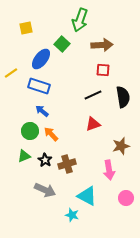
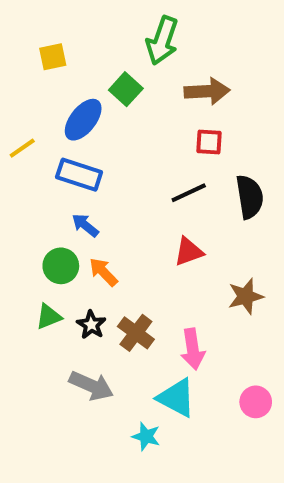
brown cross: (67, 164) -> (136, 333), turned -36
pink arrow: (109, 170) -> (193, 349), moved

